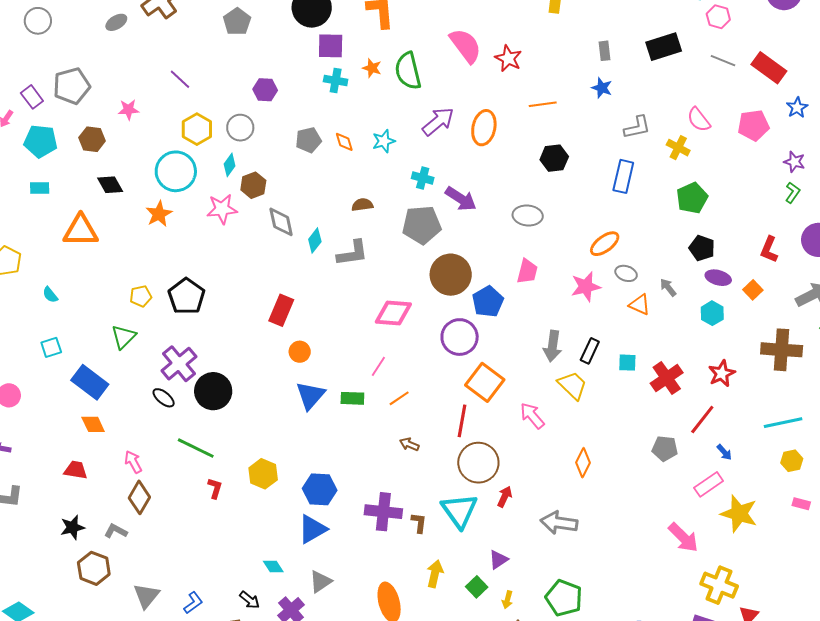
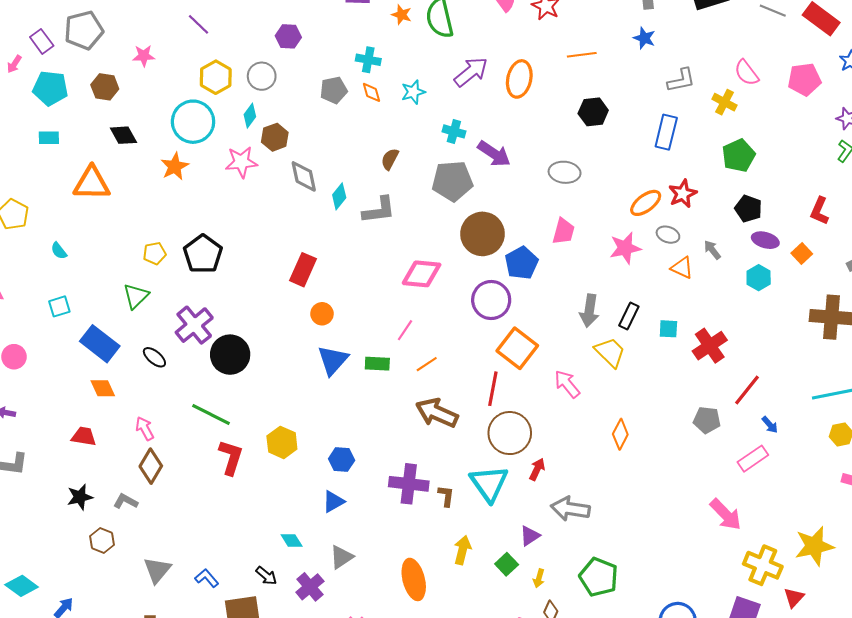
cyan cross: (336, 81) -> (368, 60), moved
brown semicircle: (362, 205) -> (390, 159), turned -55
red star: (722, 373) -> (683, 194), moved
black ellipse: (164, 398) -> (154, 357), moved
brown arrow: (409, 444) -> (437, 413), size x2.0
red L-shape: (215, 488) -> (231, 457), size x1.6
blue hexagon: (320, 489) -> (342, 460), size x0.7
yellow star: (739, 514) -> (814, 546), moved, turned -30
gray arrow: (559, 523) -> (570, 509), moved
blue triangle: (312, 529) -> (333, 502), size x0.7
brown hexagon: (94, 568) -> (102, 541), size x0.7
blue L-shape: (193, 603) -> (207, 578), turned -95

